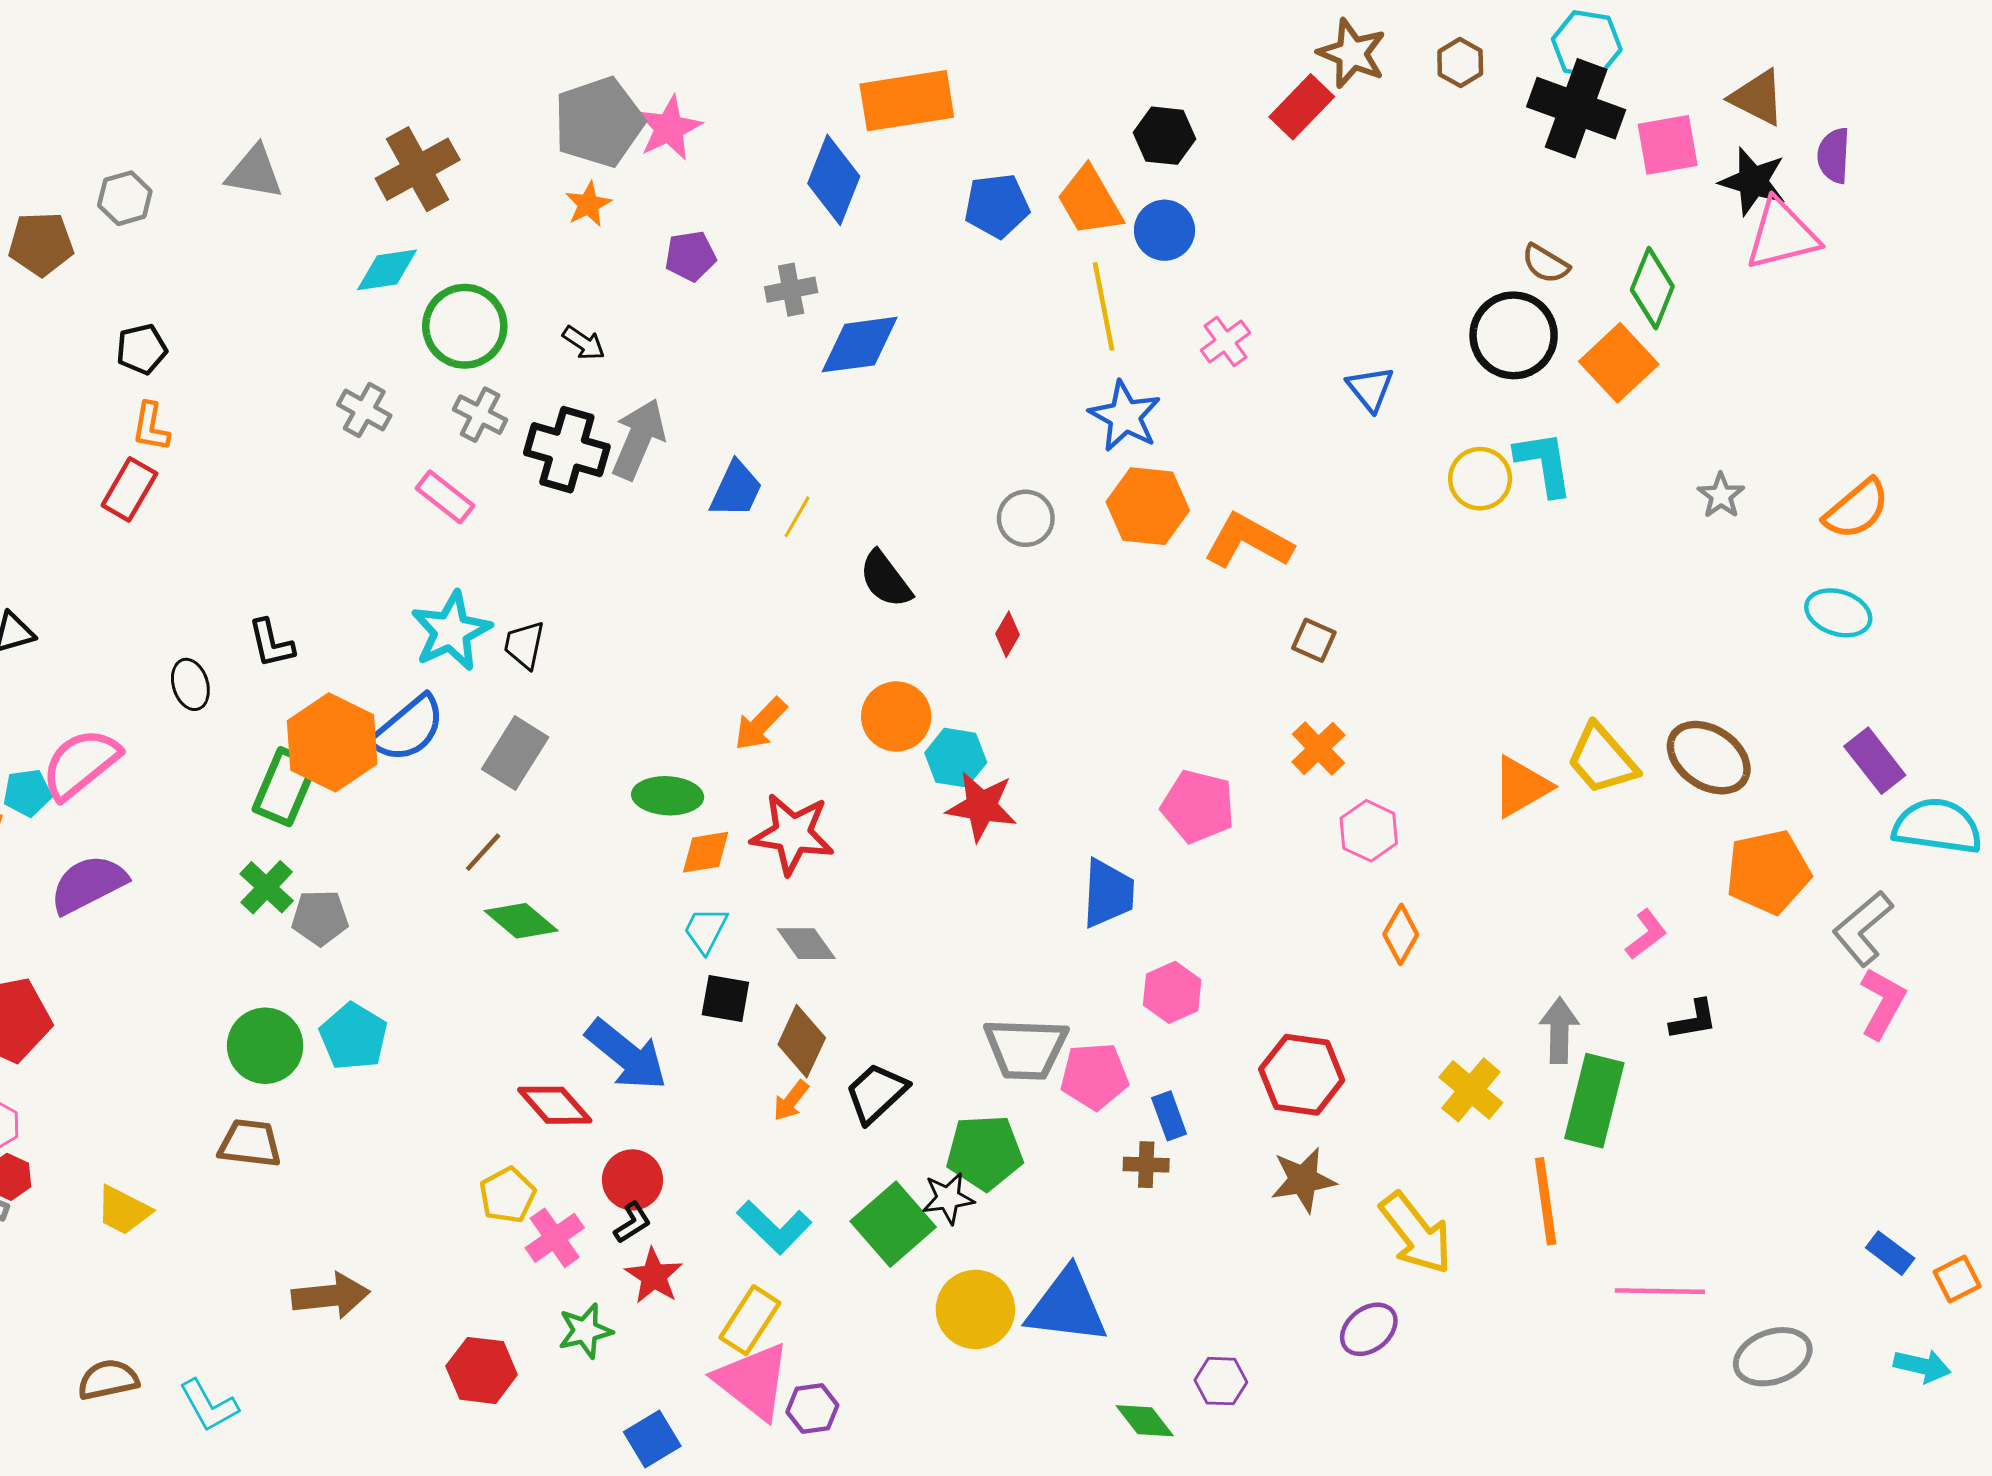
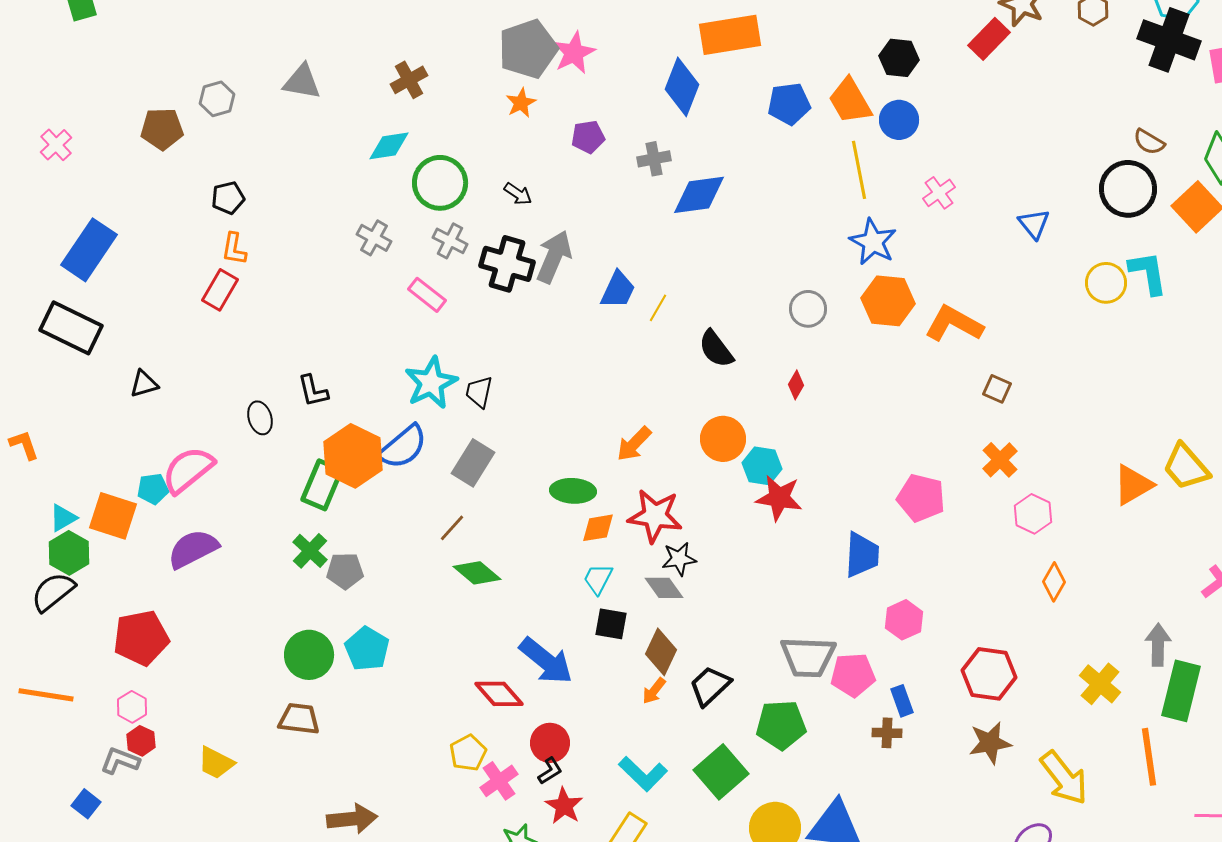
brown cross: (418, 169) -> (409, 80), size x0.7
black star: (948, 1198) -> (679, 559), moved

